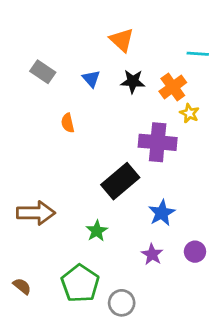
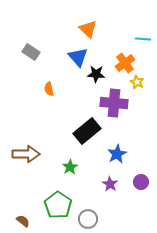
blue triangle: (91, 79) -> (78, 57), moved, size x1.5
black star: (133, 81) -> (96, 74), moved
brown semicircle: (22, 286) -> (23, 221), moved

